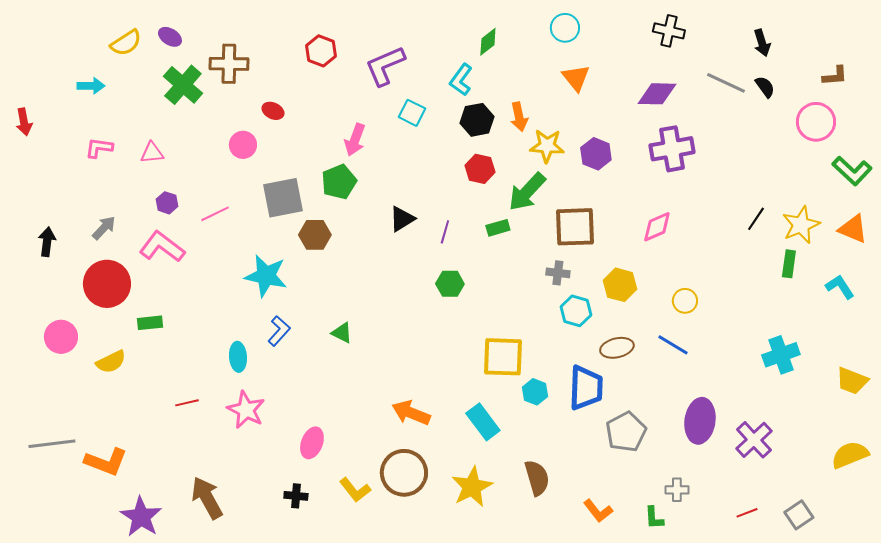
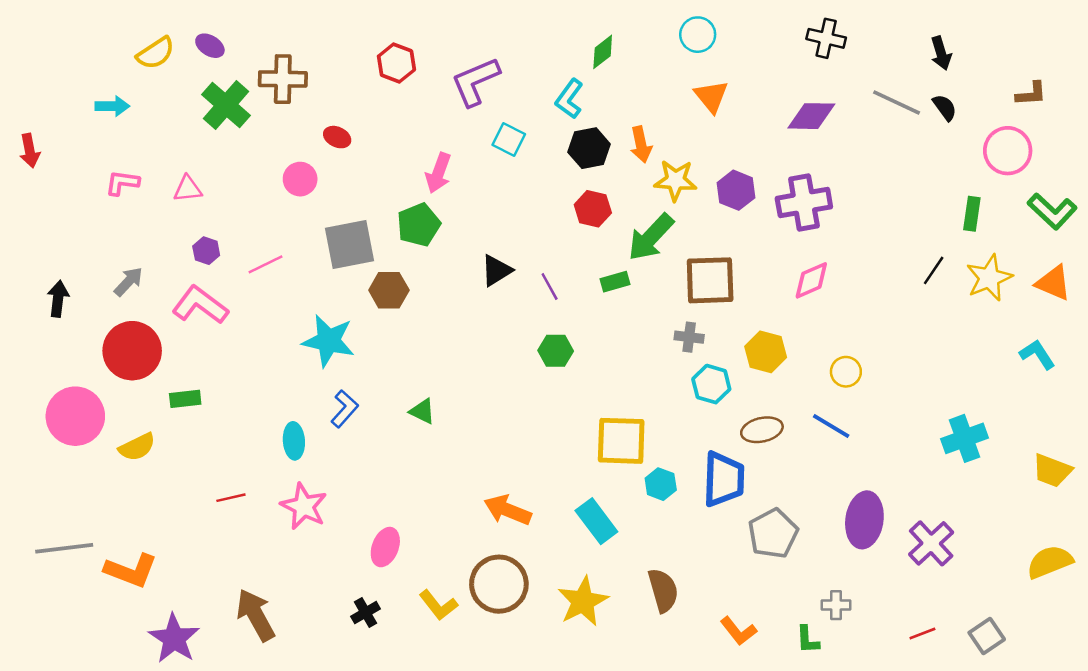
purple cross: (672, 149) -> (804, 203), moved
purple line: (445, 232) -> (550, 286), turned -45
green rectangle: (789, 264) -> (972, 214), moved
pink circle: (61, 337) -> (75, 416), size x1.4
black cross: (296, 496) -> (366, 613), turned -35

